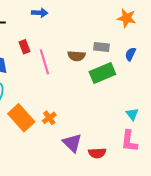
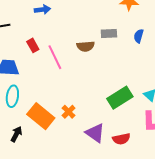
green rectangle: (102, 73) -> (120, 98), moved

